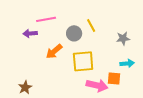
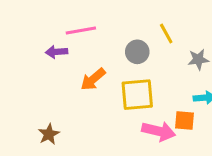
yellow line: (91, 25) -> (166, 34), moved
gray circle: (74, 33) -> (137, 52), moved

